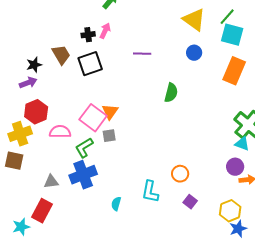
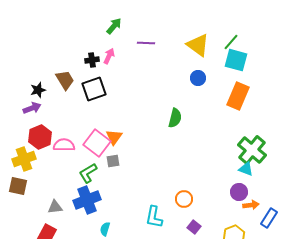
purple line: (142, 54) -> (146, 43), moved
pink semicircle: (60, 132) -> (64, 145), moved
cyan semicircle: (116, 204) -> (105, 229), moved

